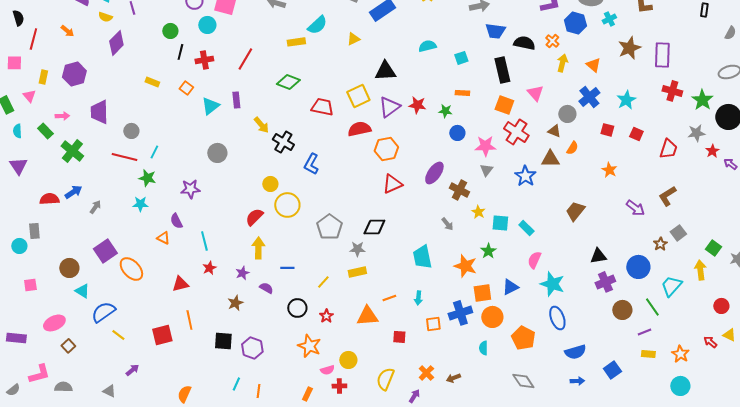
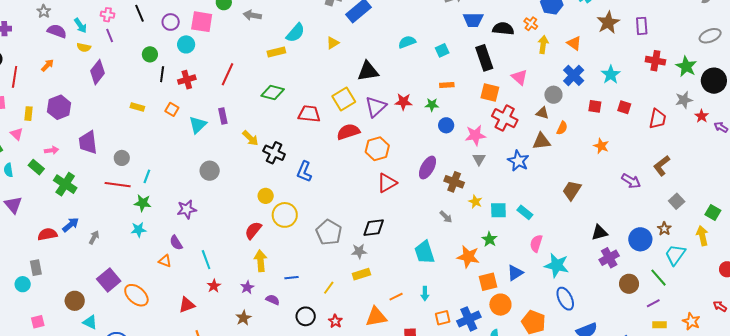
orange arrow: (67, 31) -> (48, 65), turned -80
purple rectangle: (662, 55) -> (642, 26), size x0.7
brown star: (660, 244) -> (664, 229), moved
blue cross: (460, 313) -> (469, 319), moved

